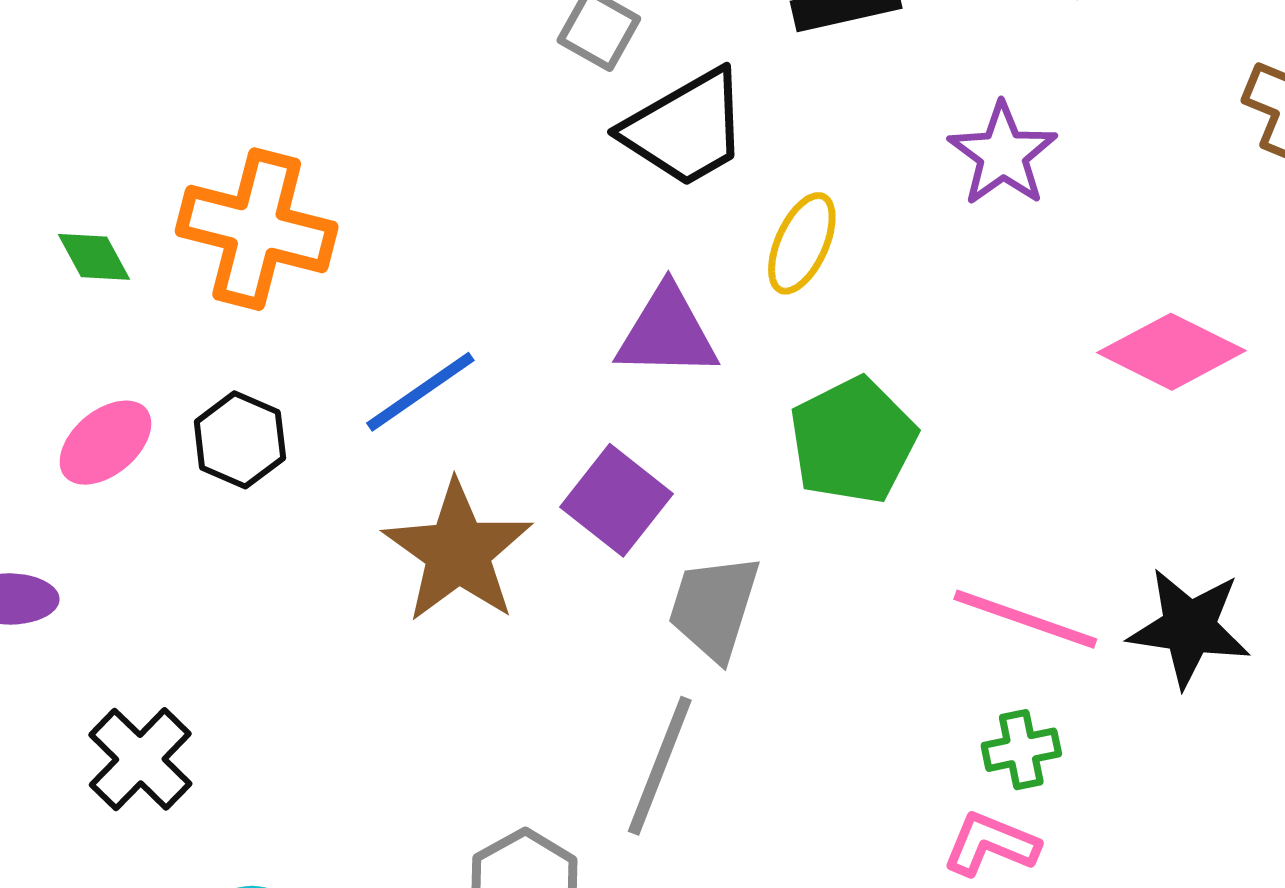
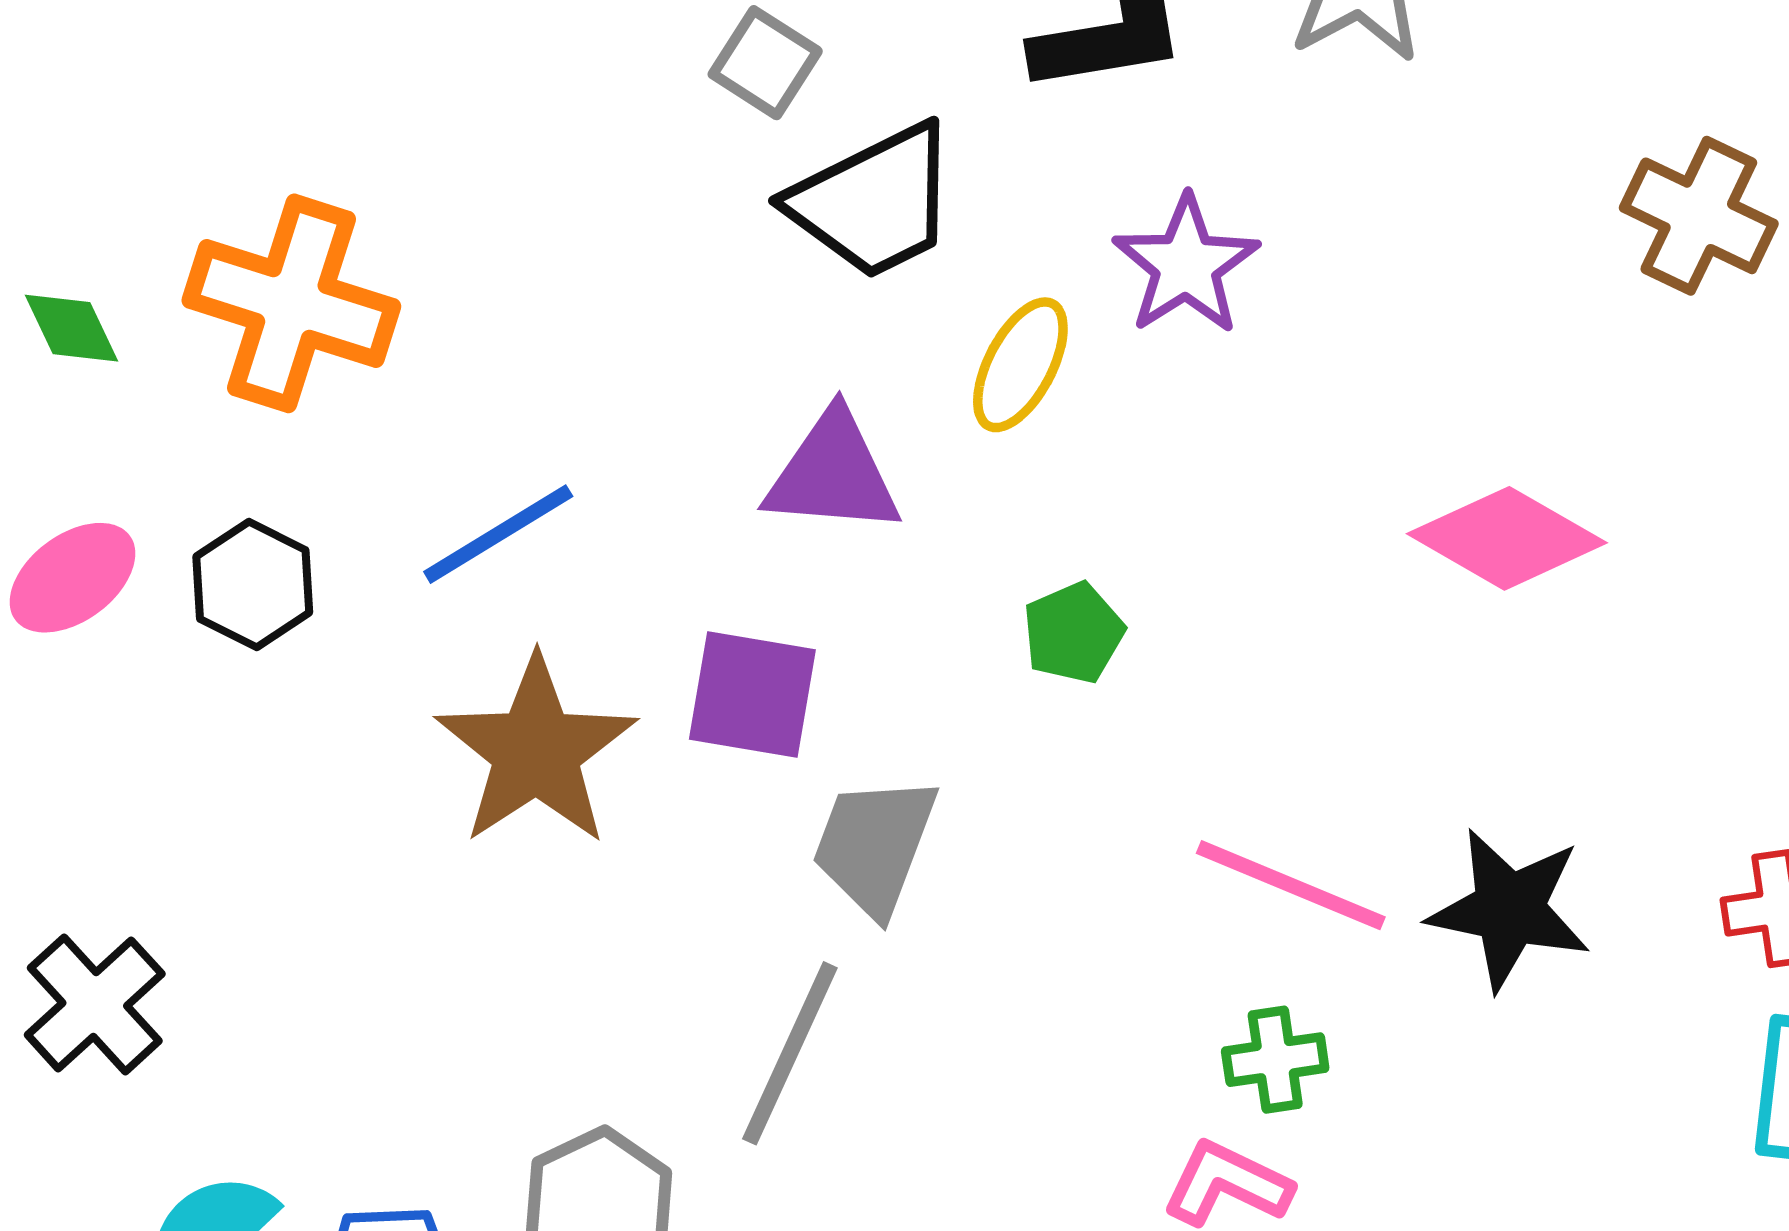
purple star: (1003, 154) -> (1186, 265), moved
green pentagon: (853, 441) -> (1073, 633), size x0.6
purple square: (616, 500) -> (752, 694), turned -32

